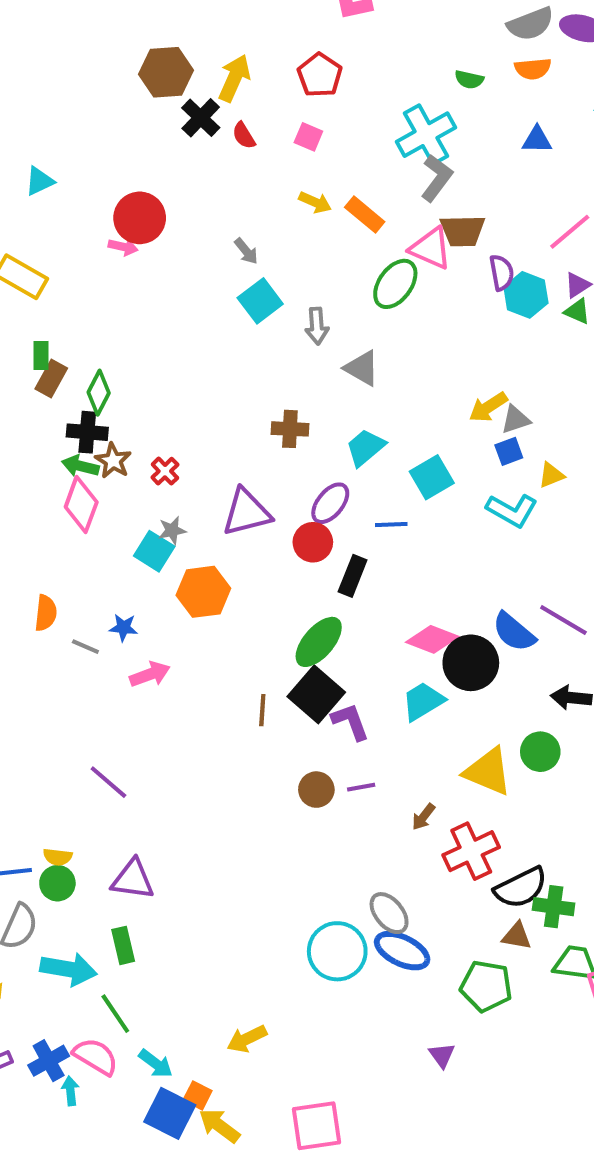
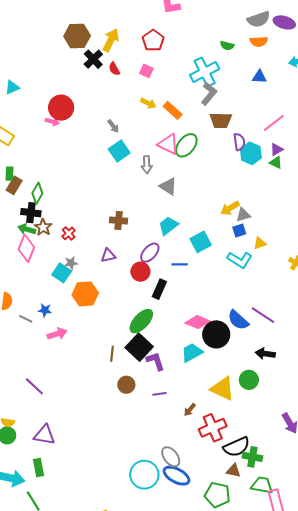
pink triangle: (431, 248) -> (168, 144), moved
brown cross: (290, 429) -> (119, 221), moved
purple triangle: (247, 512) -> (108, 255), size x0.6
brown circle: (316, 790) -> (126, 385), moved

